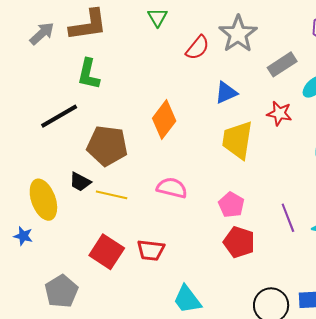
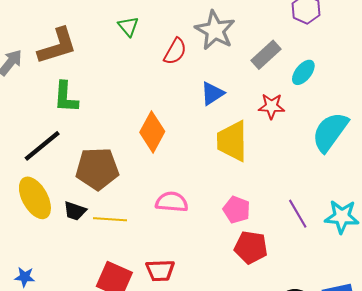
yellow ellipse: (43, 200) -> (35, 198), moved

